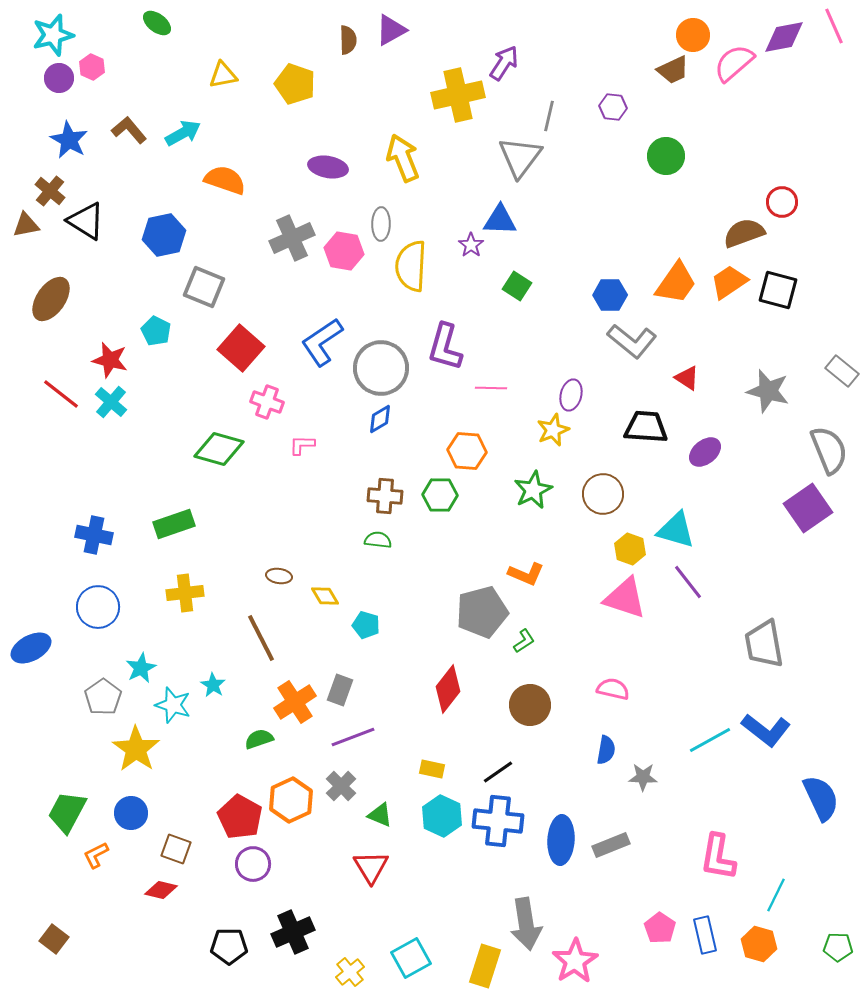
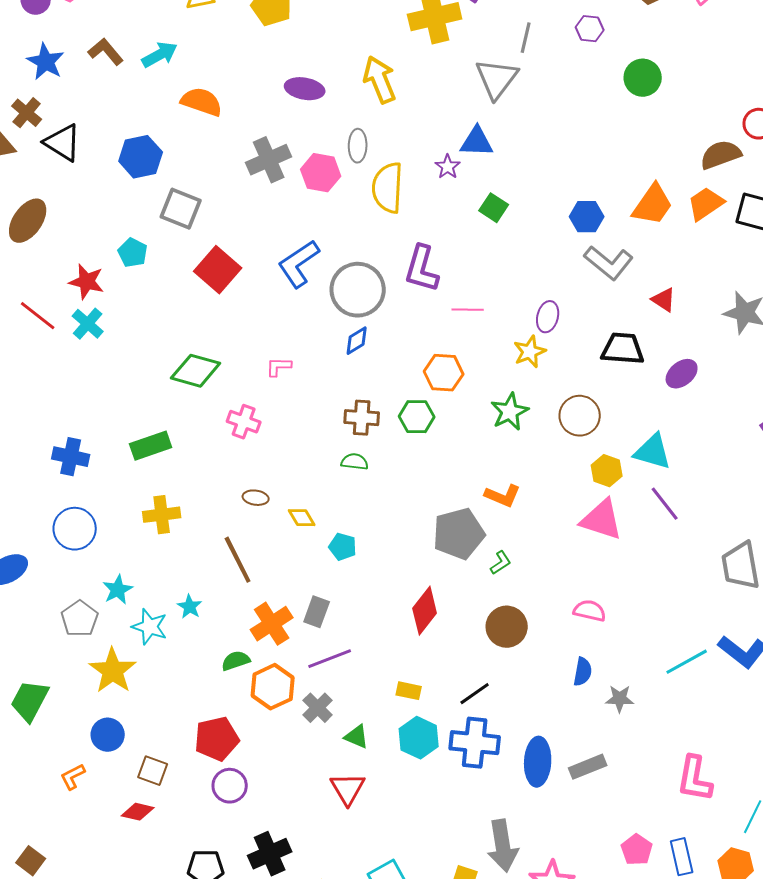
pink cross: (267, 402) -> (244, 422), moved
orange hexagon: (291, 800) -> (273, 687), moved
green trapezoid: (67, 812) -> (30, 701), moved
red pentagon: (240, 817) -> (217, 739), turned 30

